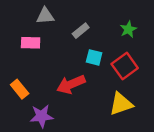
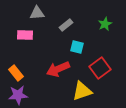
red square: (125, 66) -> (100, 68), moved
yellow triangle: (121, 104) -> (82, 91), moved
purple star: (42, 116) -> (18, 95), moved

